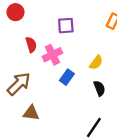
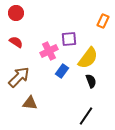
purple square: (66, 26) -> (69, 39), moved
red semicircle: (31, 45) -> (16, 42), moved, turned -40
yellow semicircle: (96, 63) -> (88, 58), size x1.6

